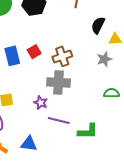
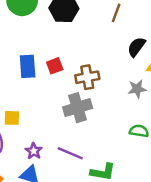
gray cross: (58, 83) -> (78, 108), turned -30
purple star: (41, 103) -> (34, 151), moved

